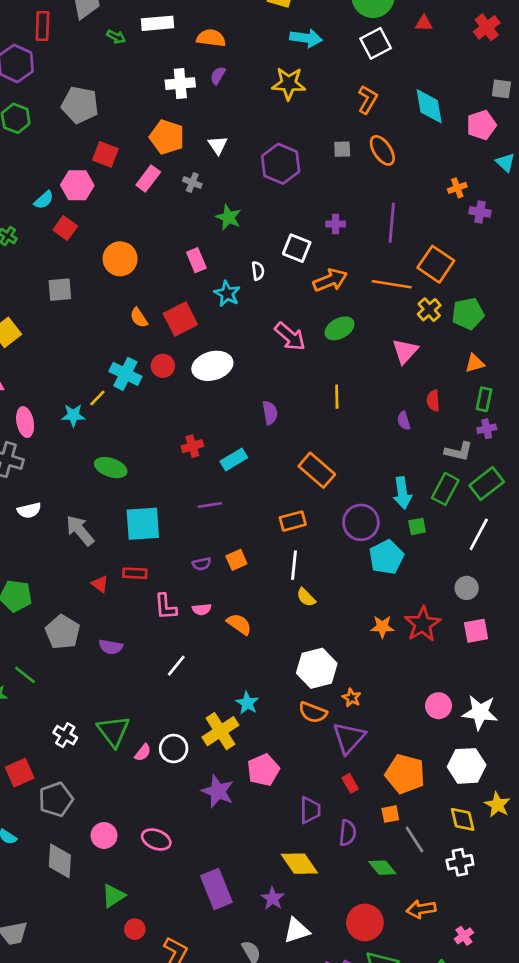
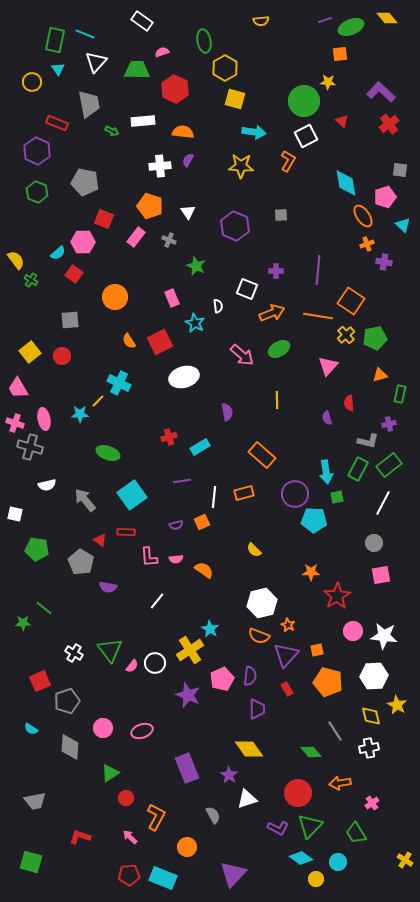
red triangle: (424, 23) -> (342, 121), turned 40
red rectangle: (42, 26) -> (57, 123), turned -70
orange L-shape: (368, 100) -> (288, 161), moved
orange ellipse: (382, 150) -> (363, 216), moved
red circle: (163, 366) -> (62, 356), moved
green rectangle: (484, 399) -> (400, 394), moved
cyan square: (143, 524) -> (132, 495), turned -32
cyan pentagon: (386, 557) -> (314, 520), turned 30
white line: (294, 565) -> (214, 497), moved
red star: (422, 624) -> (337, 596), moved
gray pentagon: (63, 632) -> (81, 562), moved
orange square: (390, 814) -> (317, 650), moved
purple semicircle: (348, 833) -> (250, 676), moved
pink ellipse: (156, 839) -> (142, 731), turned -40

